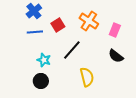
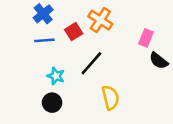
orange cross: (89, 21) -> (100, 20), moved
black semicircle: (116, 56) -> (159, 61), moved

